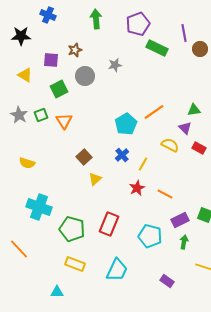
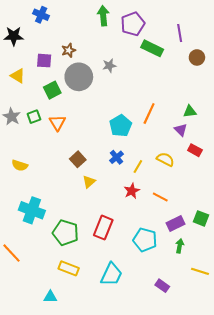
green arrow: (96, 19) -> (103, 16), moved
brown circle: (200, 49) -> (197, 57), moved
gray circle: (85, 76) -> (79, 77), size x1.4
orange line: (154, 112) -> (149, 113), turned -30
yellow semicircle: (170, 145) -> (165, 159), moved

